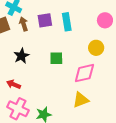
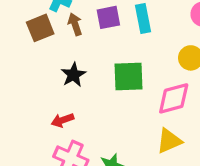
green square: (56, 58) -> (129, 76), size x1.5
red arrow: (14, 84) -> (63, 120), turned -40

